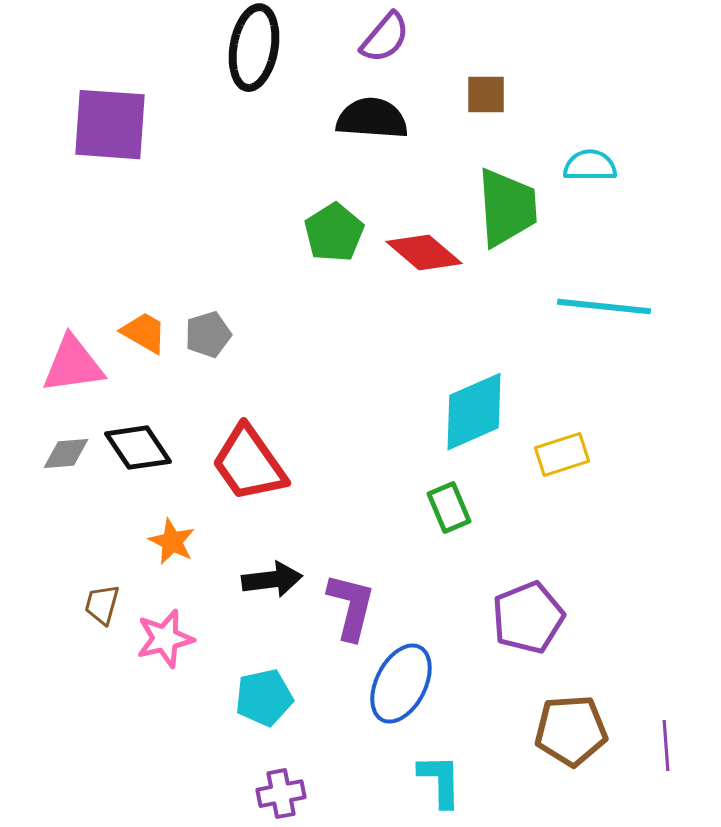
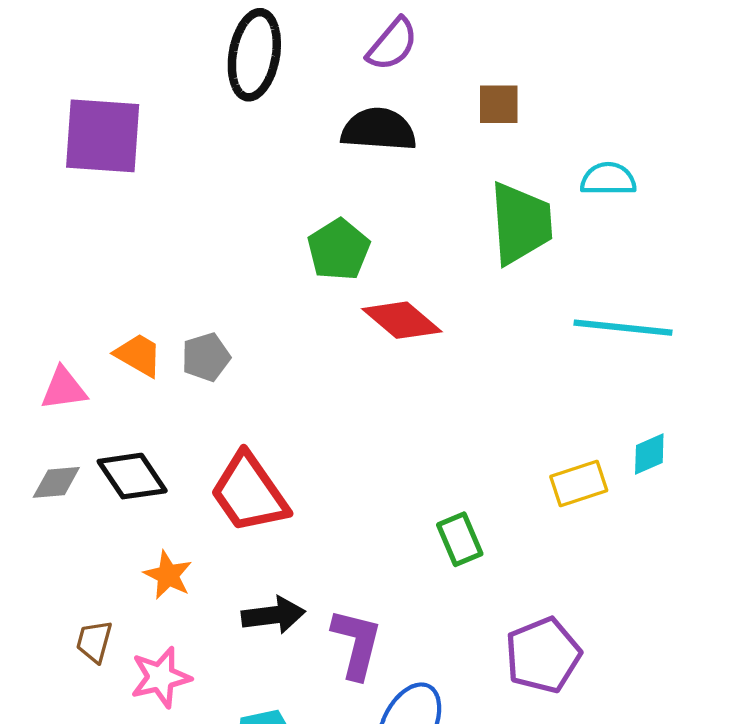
red diamond: (424, 253) -> (402, 320), moved
pink triangle: (73, 365) -> (64, 389), size x0.7
cyan diamond: (474, 412) -> (649, 454), moved, size x0.5

